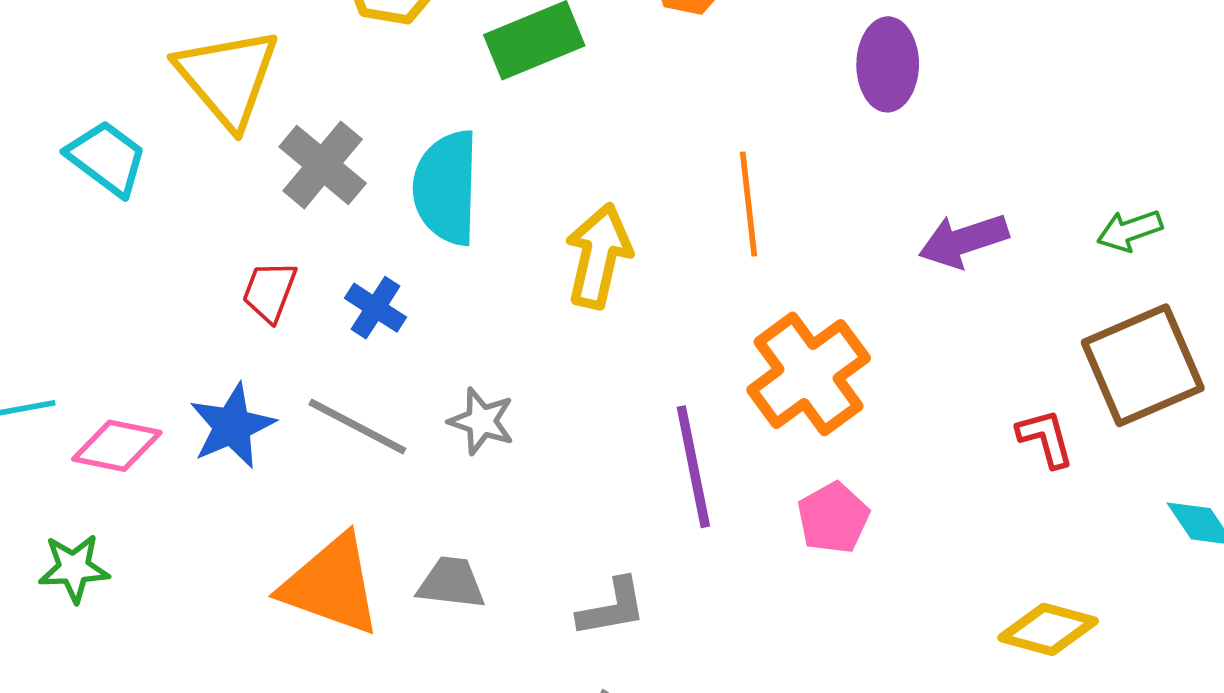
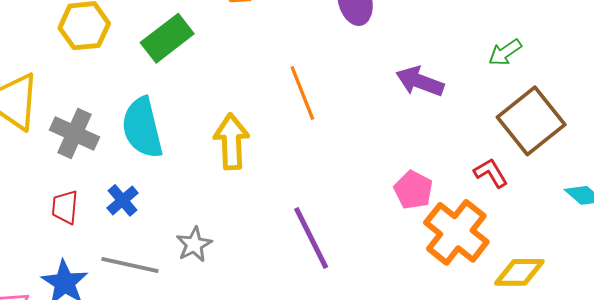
purple arrow: (964, 241) -> (420, 81), turned 54
blue cross: (375, 308) -> (123, 200), turned 32
orange cross: (809, 374) -> (456, 232), moved
gray star: (482, 421) -> (194, 244), turned -30
pink pentagon: (833, 518) -> (413, 190), moved

